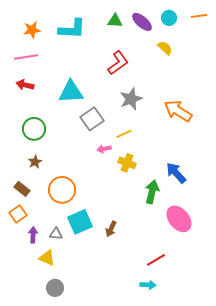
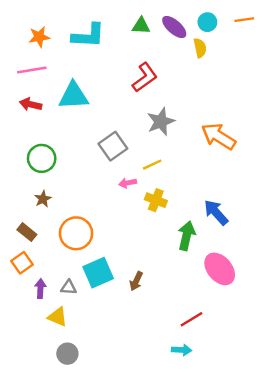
yellow semicircle: (165, 48) -> (200, 48), moved, turned 35
cyan triangle: (71, 92) -> (74, 96), moved

